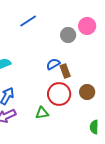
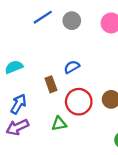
gray circle: (68, 35) -> (72, 21), moved
brown rectangle: (65, 71) -> (51, 84), moved

